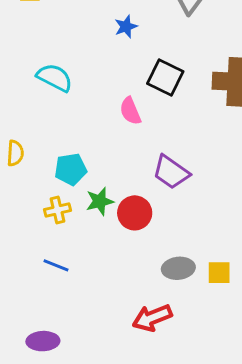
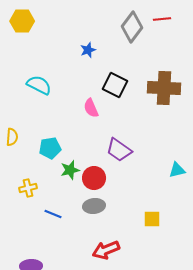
yellow cross: (57, 210) -> (28, 188), moved
blue line: (56, 265) -> (53, 214), moved
gray ellipse: (178, 268) -> (94, 206), moved

